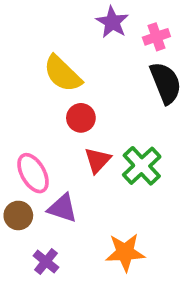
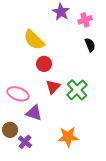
black semicircle: (166, 83) -> (90, 45), size x0.6
pink ellipse: (33, 173) -> (18, 94), turned -40
brown circle: (18, 215) -> (10, 130), moved

